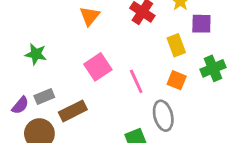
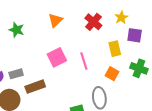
green star: (36, 54) -> (17, 30), moved
green cross: (213, 68) -> (139, 68), turned 36
pink line: (136, 81) -> (84, 61), moved

